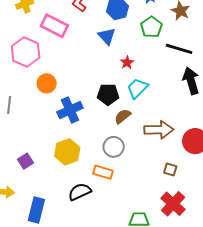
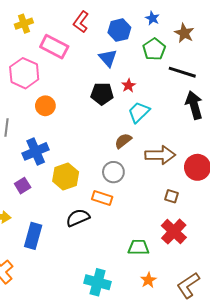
black pentagon: (108, 94) -> (102, 94), moved
blue cross: (70, 110) -> (36, 151), moved

